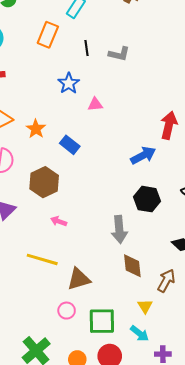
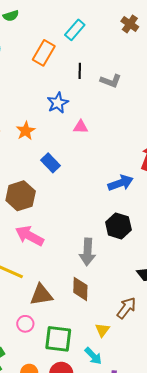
orange star: (36, 129) -> (26, 131), moved
pink arrow: (59, 221) -> (29, 236), size x1.8
brown diamond: (132, 266) -> (80, 289), moved

